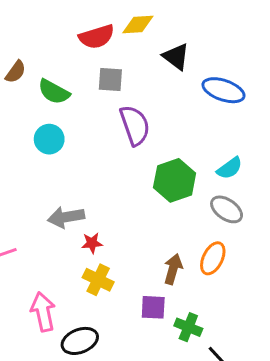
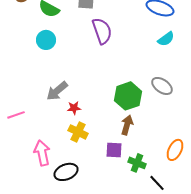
cyan semicircle: (230, 168) -> (166, 39), moved
green hexagon: (175, 180) -> (128, 96), moved
gray arrow: (66, 217) -> (57, 91), turned -30
orange ellipse: (213, 258) -> (175, 150), moved

